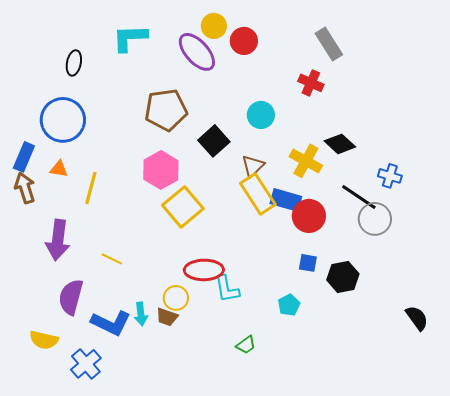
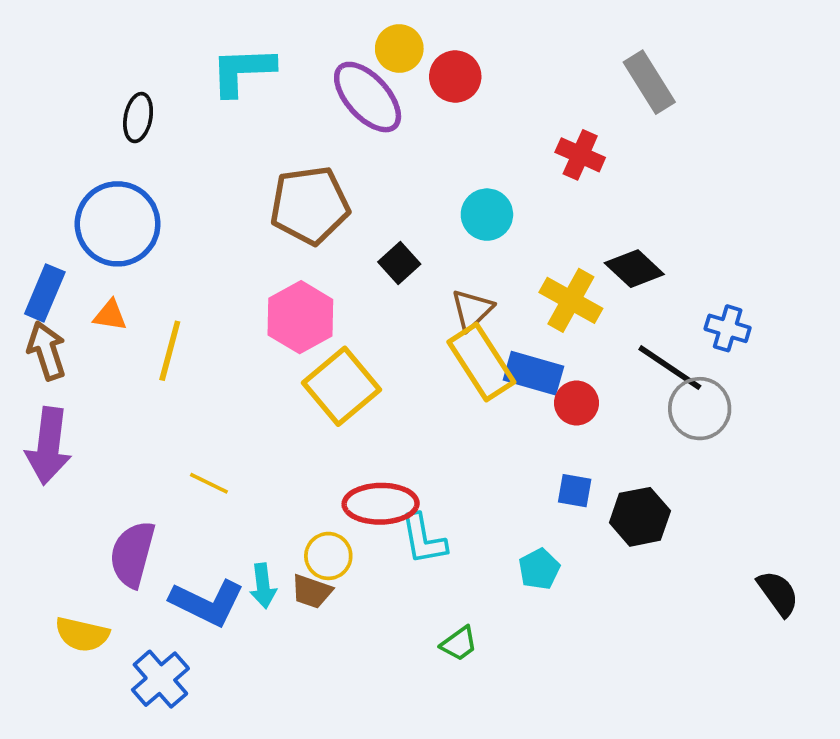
gray rectangle: (329, 44) -> (649, 82), moved
black square: (214, 141) -> (399, 263), size x0.7
red circle: (309, 216) -> (576, 403), size x0.7
purple arrow: (58, 240) -> (49, 446), moved

